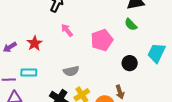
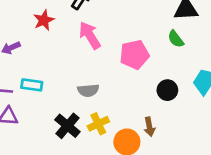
pink arrow: (67, 30) -> (90, 35), size x1.5
red star: (35, 43) -> (44, 20), moved

